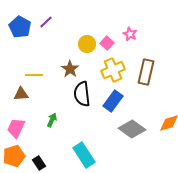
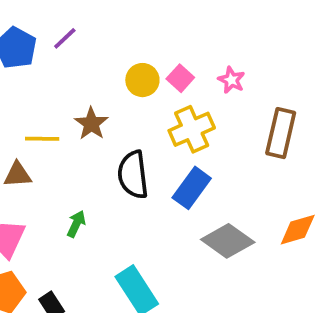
pink star: (130, 34) -> (231, 80), moved
brown star: (70, 69) -> (91, 124), moved
brown rectangle: (146, 72) -> (281, 133), moved

